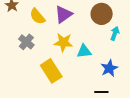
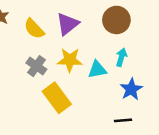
cyan arrow: (115, 33) -> (121, 57), moved
gray cross: (26, 42) -> (36, 66), moved

